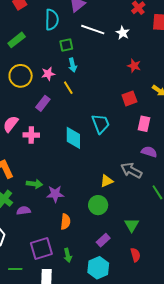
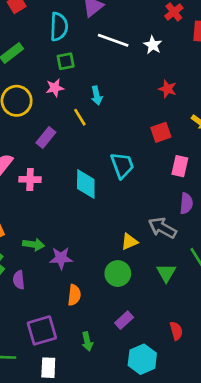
green square: (66, 45) -> (66, 61), moved
cyan arrow: (73, 65) -> (97, 96), moved
pink star: (48, 74) -> (55, 88), moved
purple semicircle: (149, 152) -> (186, 203), turned 77
purple semicircle: (24, 211) -> (19, 280), turned -88
green triangle: (132, 225) -> (166, 273), moved
green arrow: (68, 255) -> (87, 341), moved
red semicircle: (135, 255) -> (176, 331), moved
cyan hexagon: (98, 268) -> (142, 359), moved

